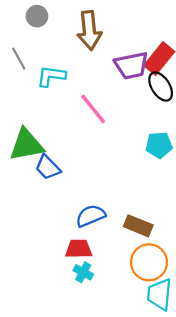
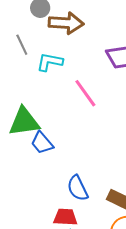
brown arrow: (89, 30) -> (66, 23), moved, turned -84
blue semicircle: (91, 216) -> (78, 188), turned -96

